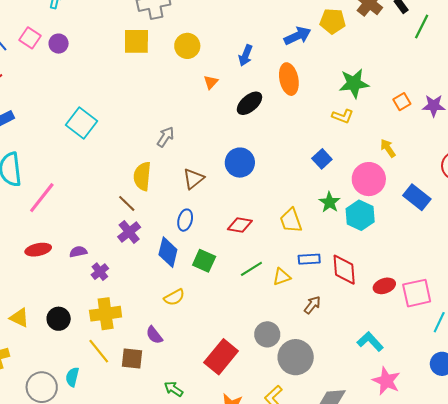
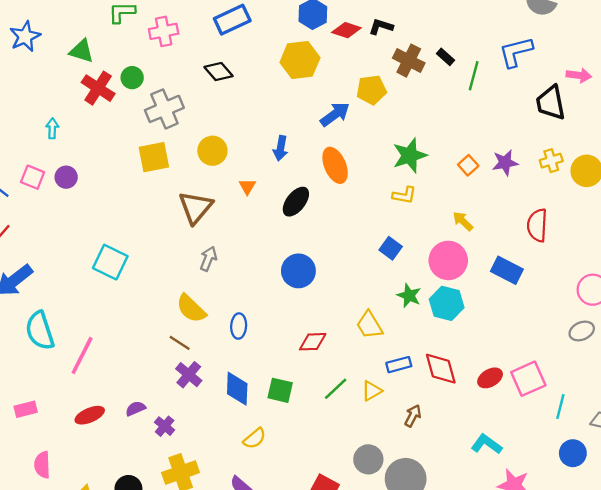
yellow semicircle: (142, 176) -> (191, 309), turned -40
brown triangle: (193, 179) -> (196, 207), moved, size x1.4
blue ellipse: (185, 220) -> (239, 326), moved

